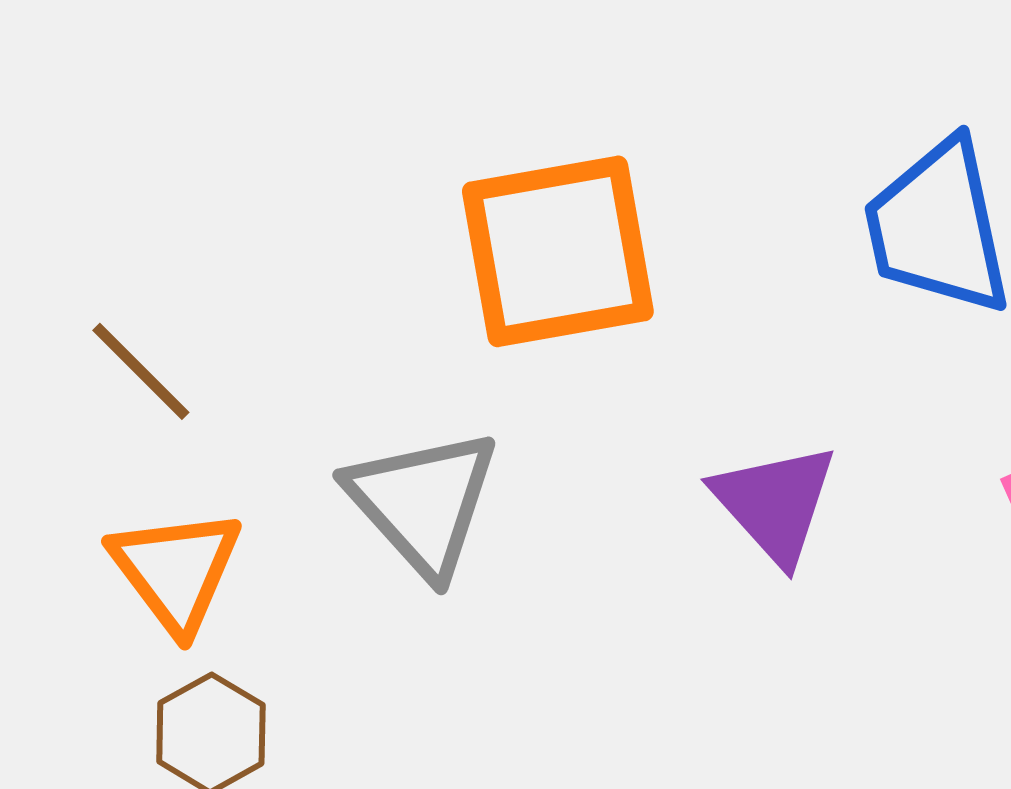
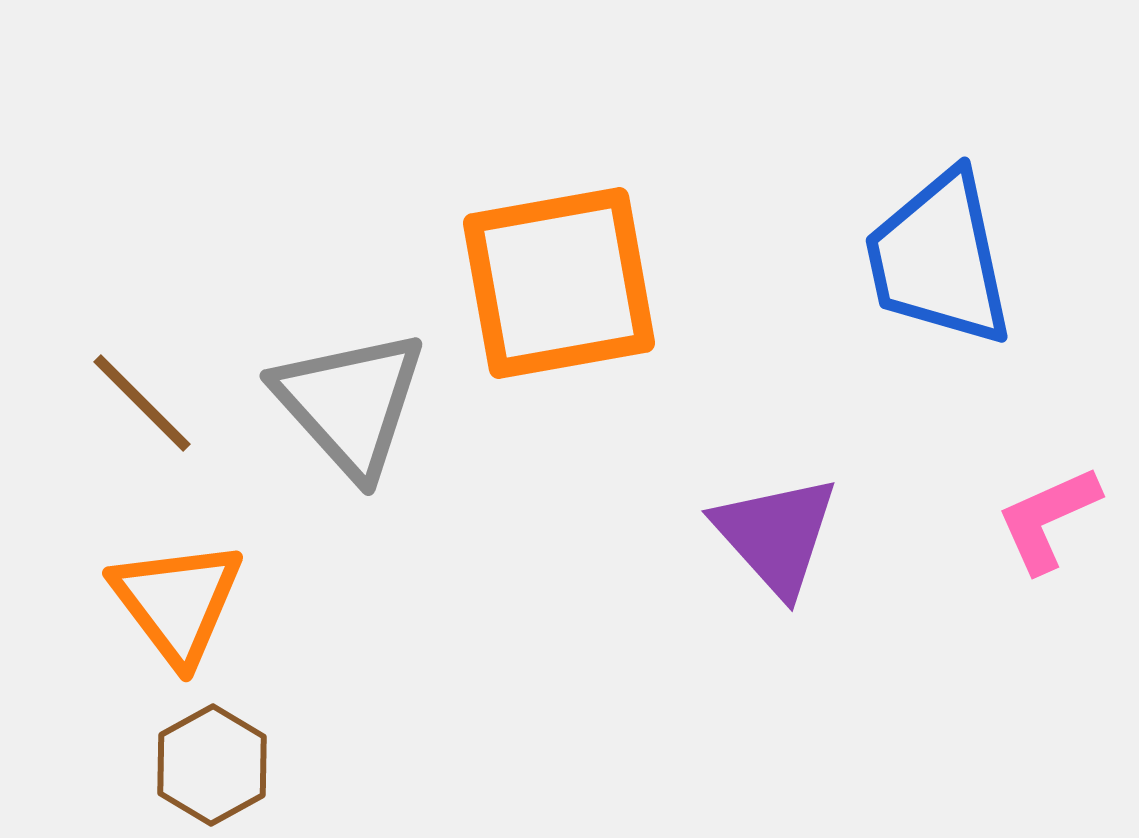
gray triangle: (423, 502) -> (350, 403), moved

